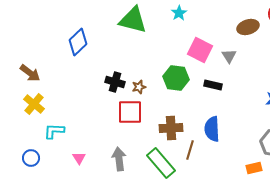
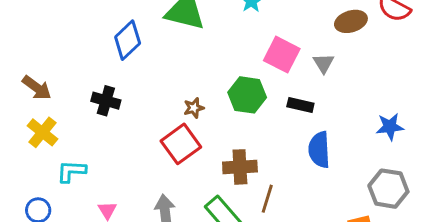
blue diamond: (78, 42) -> (128, 40), moved
black cross: (115, 82) -> (106, 101), moved
red square: (130, 112) -> (181, 144), turned -36
blue semicircle: (212, 129) -> (319, 150), moved

